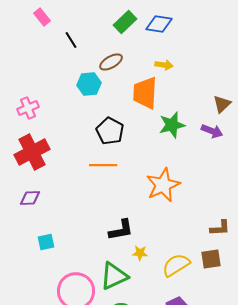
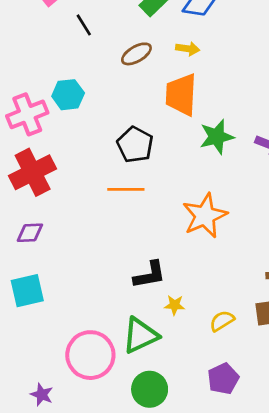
yellow arrow: (164, 65) -> (188, 49), moved
cyan hexagon: (89, 84) -> (68, 95), moved
pink cross: (28, 108) -> (27, 114), size x1.4
cyan square: (46, 242) -> (27, 291), moved, size x1.5
yellow semicircle: (176, 265) -> (222, 321), size x0.7

